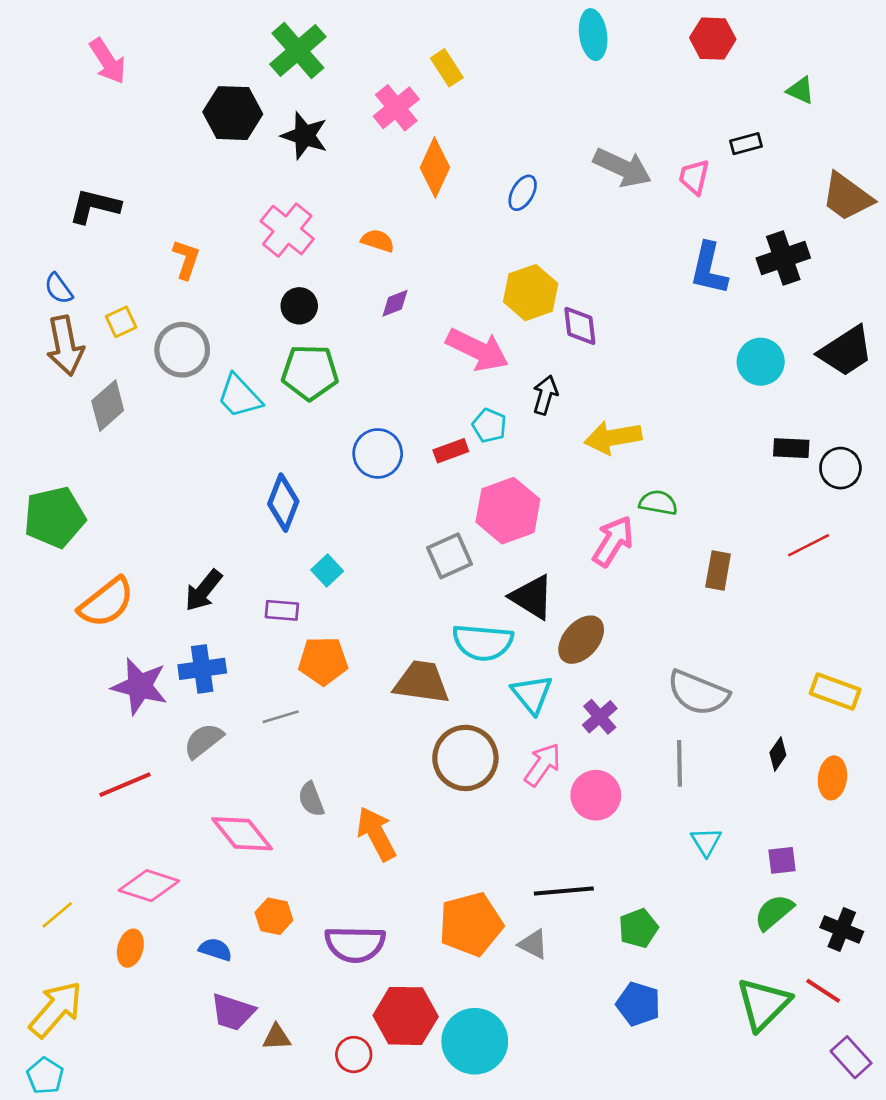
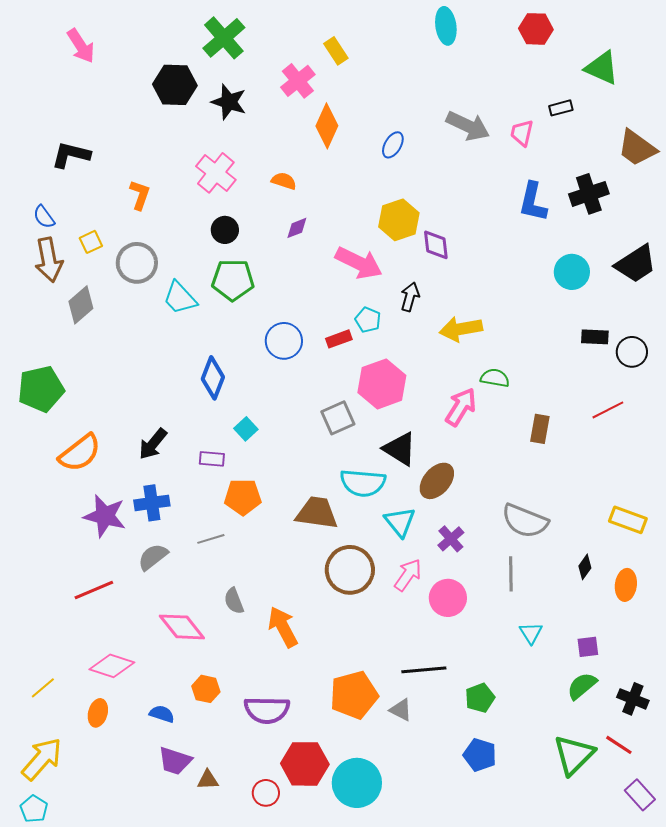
green triangle: (801, 90) -> (602, 68), size x1.6

